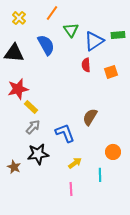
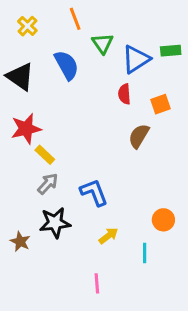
orange line: (52, 13) -> (75, 19), turned -56
black triangle: (14, 53) -> (20, 77), turned 30
brown semicircle: (90, 117) -> (139, 136), moved
pink line: (71, 189) -> (97, 283), moved

